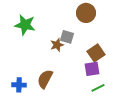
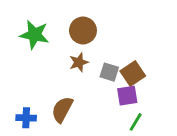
brown circle: (86, 13) -> (83, 30), moved
gray square: (67, 37) -> (109, 72), moved
green line: (98, 88) -> (136, 122), turned -32

